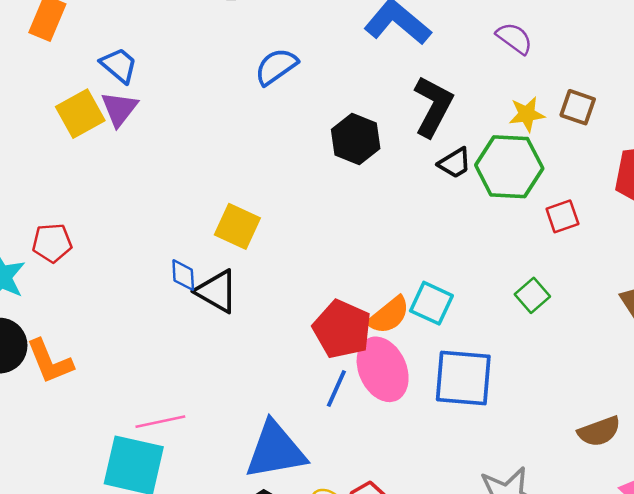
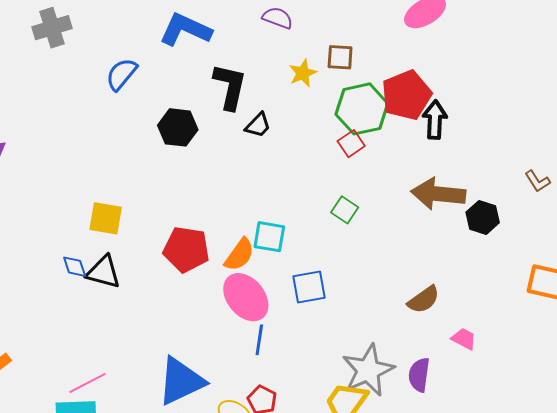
blue semicircle: (276, 67) -> (121, 74), moved
green hexagon: (509, 167) -> (362, 109), moved
red pentagon: (342, 329) -> (186, 249), moved
blue square: (463, 378) -> (309, 287), size x0.7
blue line: (336, 389) -> (259, 340), moved

